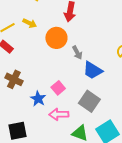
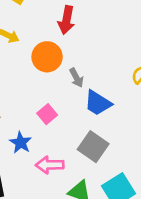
pink square: (58, 88) -> (47, 114), moved

